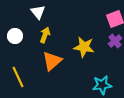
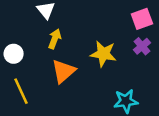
white circle: (15, 36) -> (14, 54), moved

